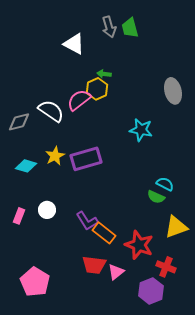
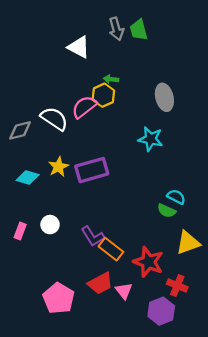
gray ellipse: (173, 91) -> (164, 97), moved
red trapezoid: (94, 265) -> (100, 283), turned -35
pink triangle: (116, 272) -> (124, 291), turned -30
pink pentagon: (35, 282) -> (59, 298), moved

